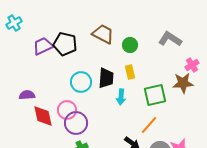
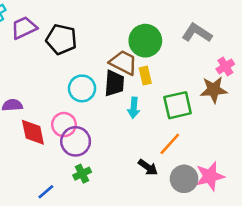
brown trapezoid: (103, 34) -> (123, 63), moved
green circle: (130, 45) -> (145, 41), size x1.6
purple trapezoid: (43, 46) -> (24, 28), moved

